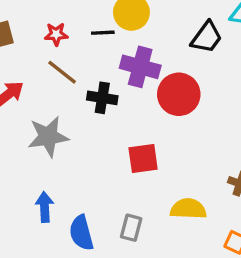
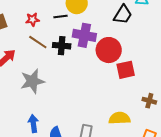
black cross: (102, 98) -> (62, 46), moved
red square: (143, 158) -> (126, 70), moved

